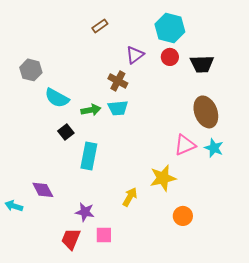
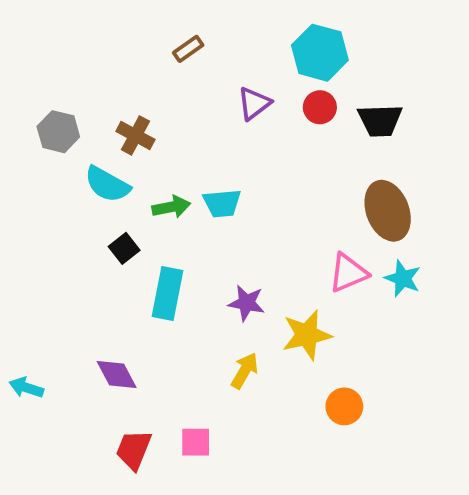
brown cross: (118, 81) -> (135, 135), moved
purple diamond: (43, 190) -> (117, 374), moved
purple star: (85, 212) -> (246, 303), moved

